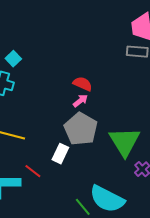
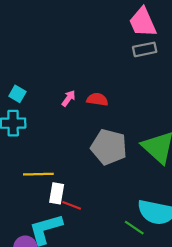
pink arrow: (80, 101) -> (69, 98), moved
white rectangle: (60, 154) -> (57, 193), moved

